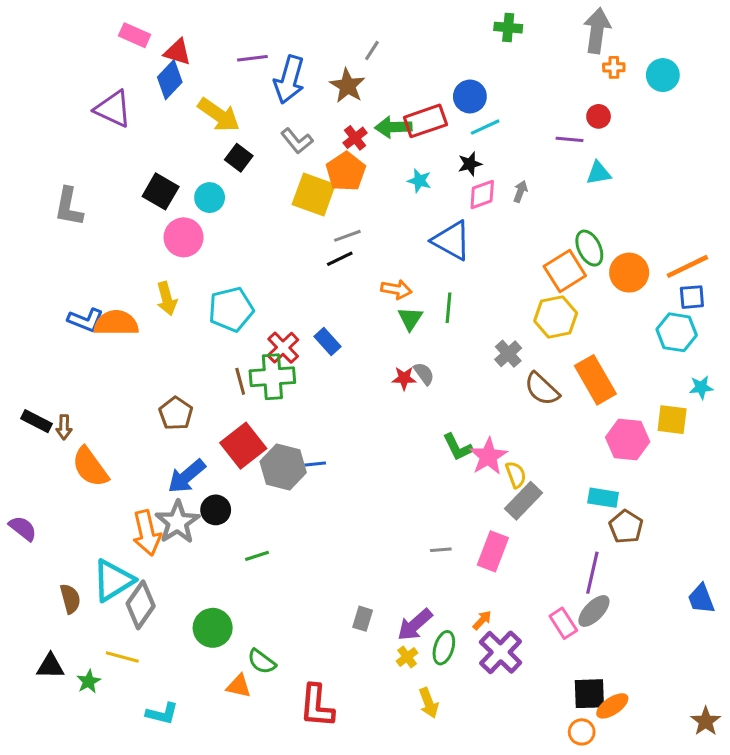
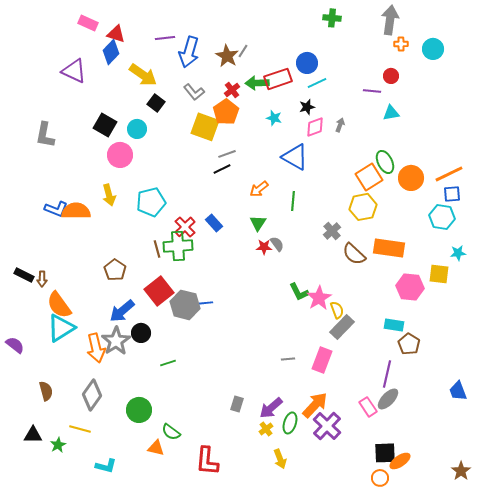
gray line: (372, 51) -> (243, 51), moved
orange arrow: (396, 289) -> (259, 189), turned 132
green triangle: (410, 319) -> (258, 223), moved
orange rectangle: (595, 380) -> (389, 248), turned -52
cyan triangle: (113, 580) -> (61, 328), moved
orange arrow: (482, 620) -> (315, 405), size x2.0

